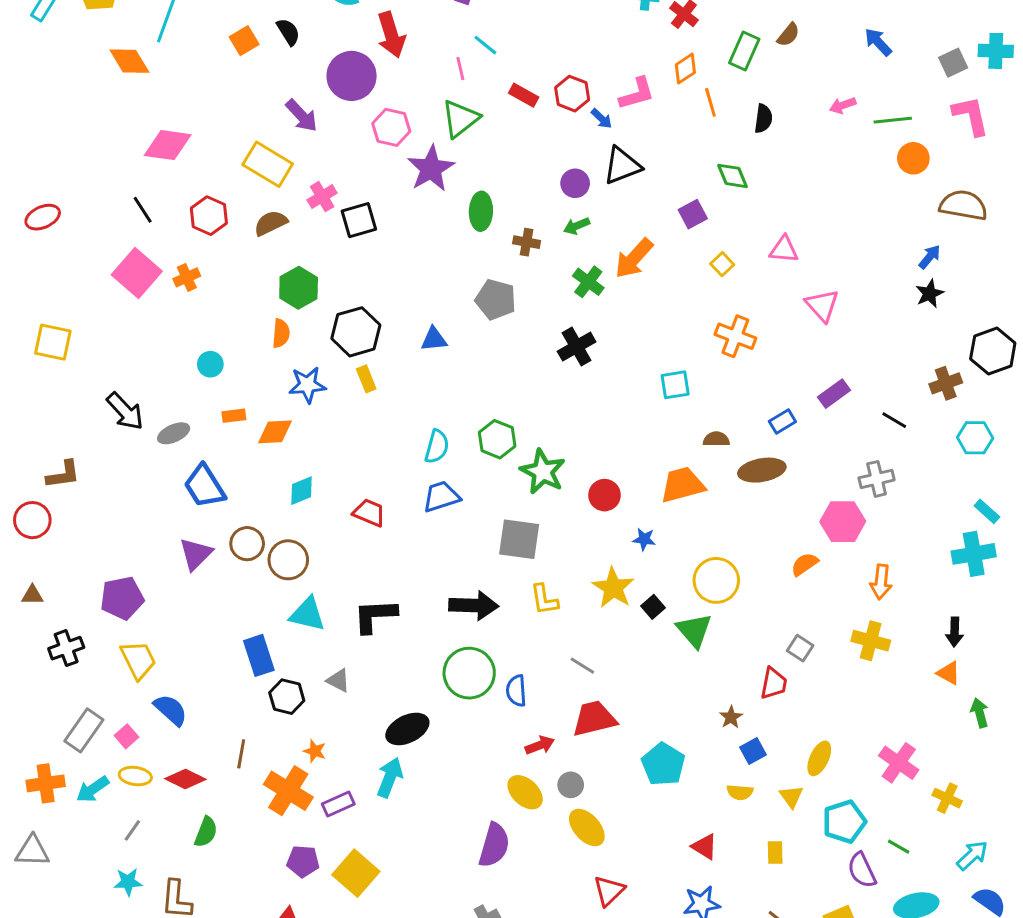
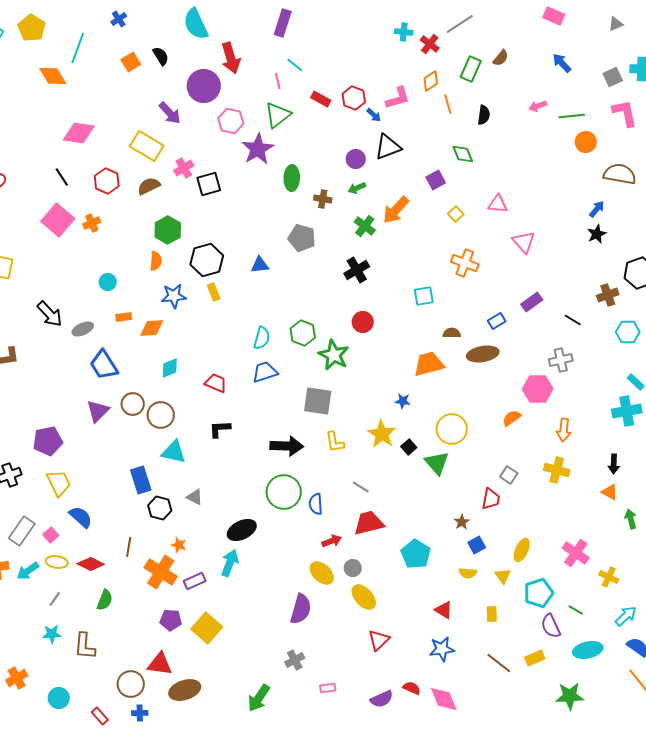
red circle: (604, 495) -> (363, 322), moved
black L-shape: (375, 616) -> (220, 429), moved, size x0.7

